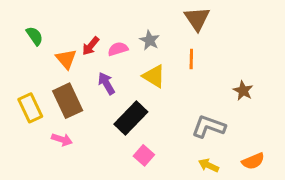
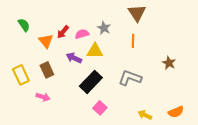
yellow triangle: (154, 76) -> (95, 51), moved, turned -30
purple arrow: (106, 83) -> (74, 58), turned -35
brown rectangle: (68, 101) -> (47, 70), size x0.7
gray L-shape: (209, 127) -> (130, 78), moved

